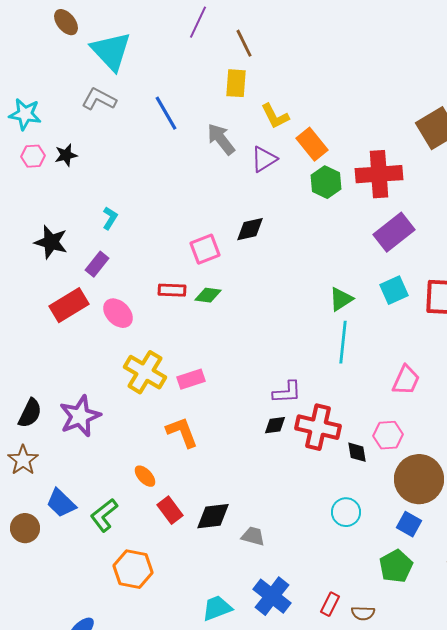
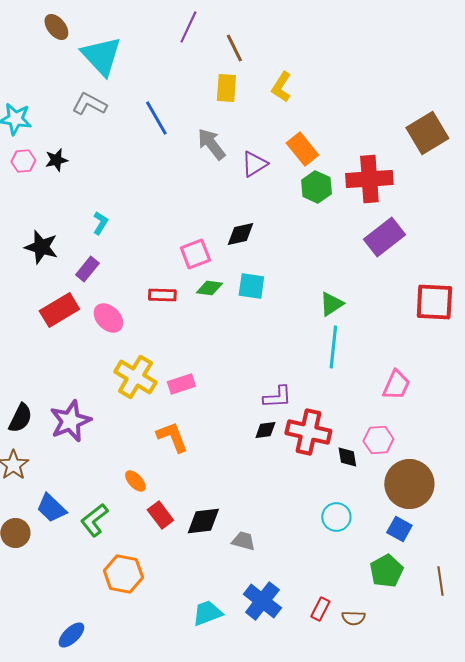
yellow L-shape: (275, 116) -> (281, 87), moved, turned 60
cyan square: (394, 290) -> (251, 286), moved, turned 32
green diamond: (208, 295) -> (209, 288), moved

